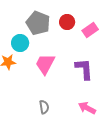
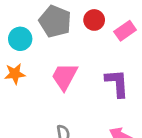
cyan circle: (20, 43) -> (20, 39), moved

